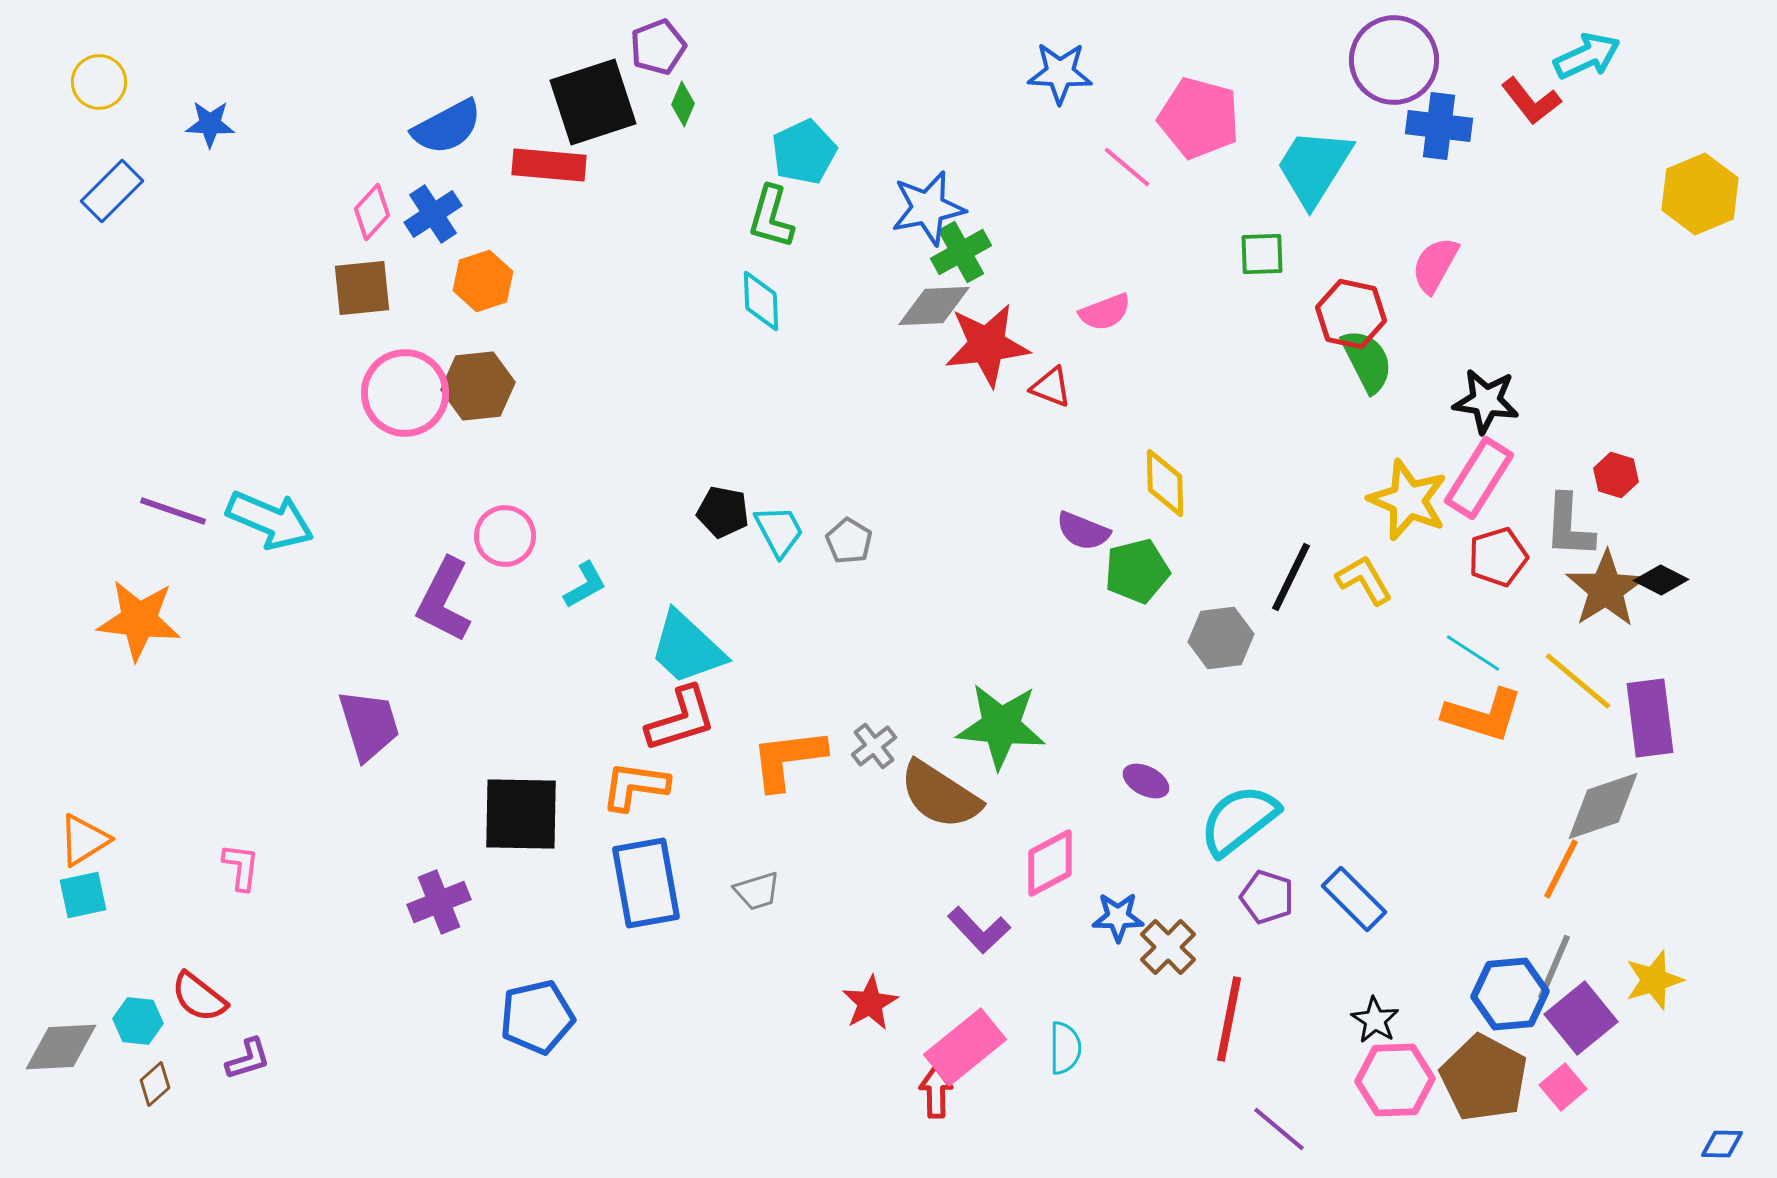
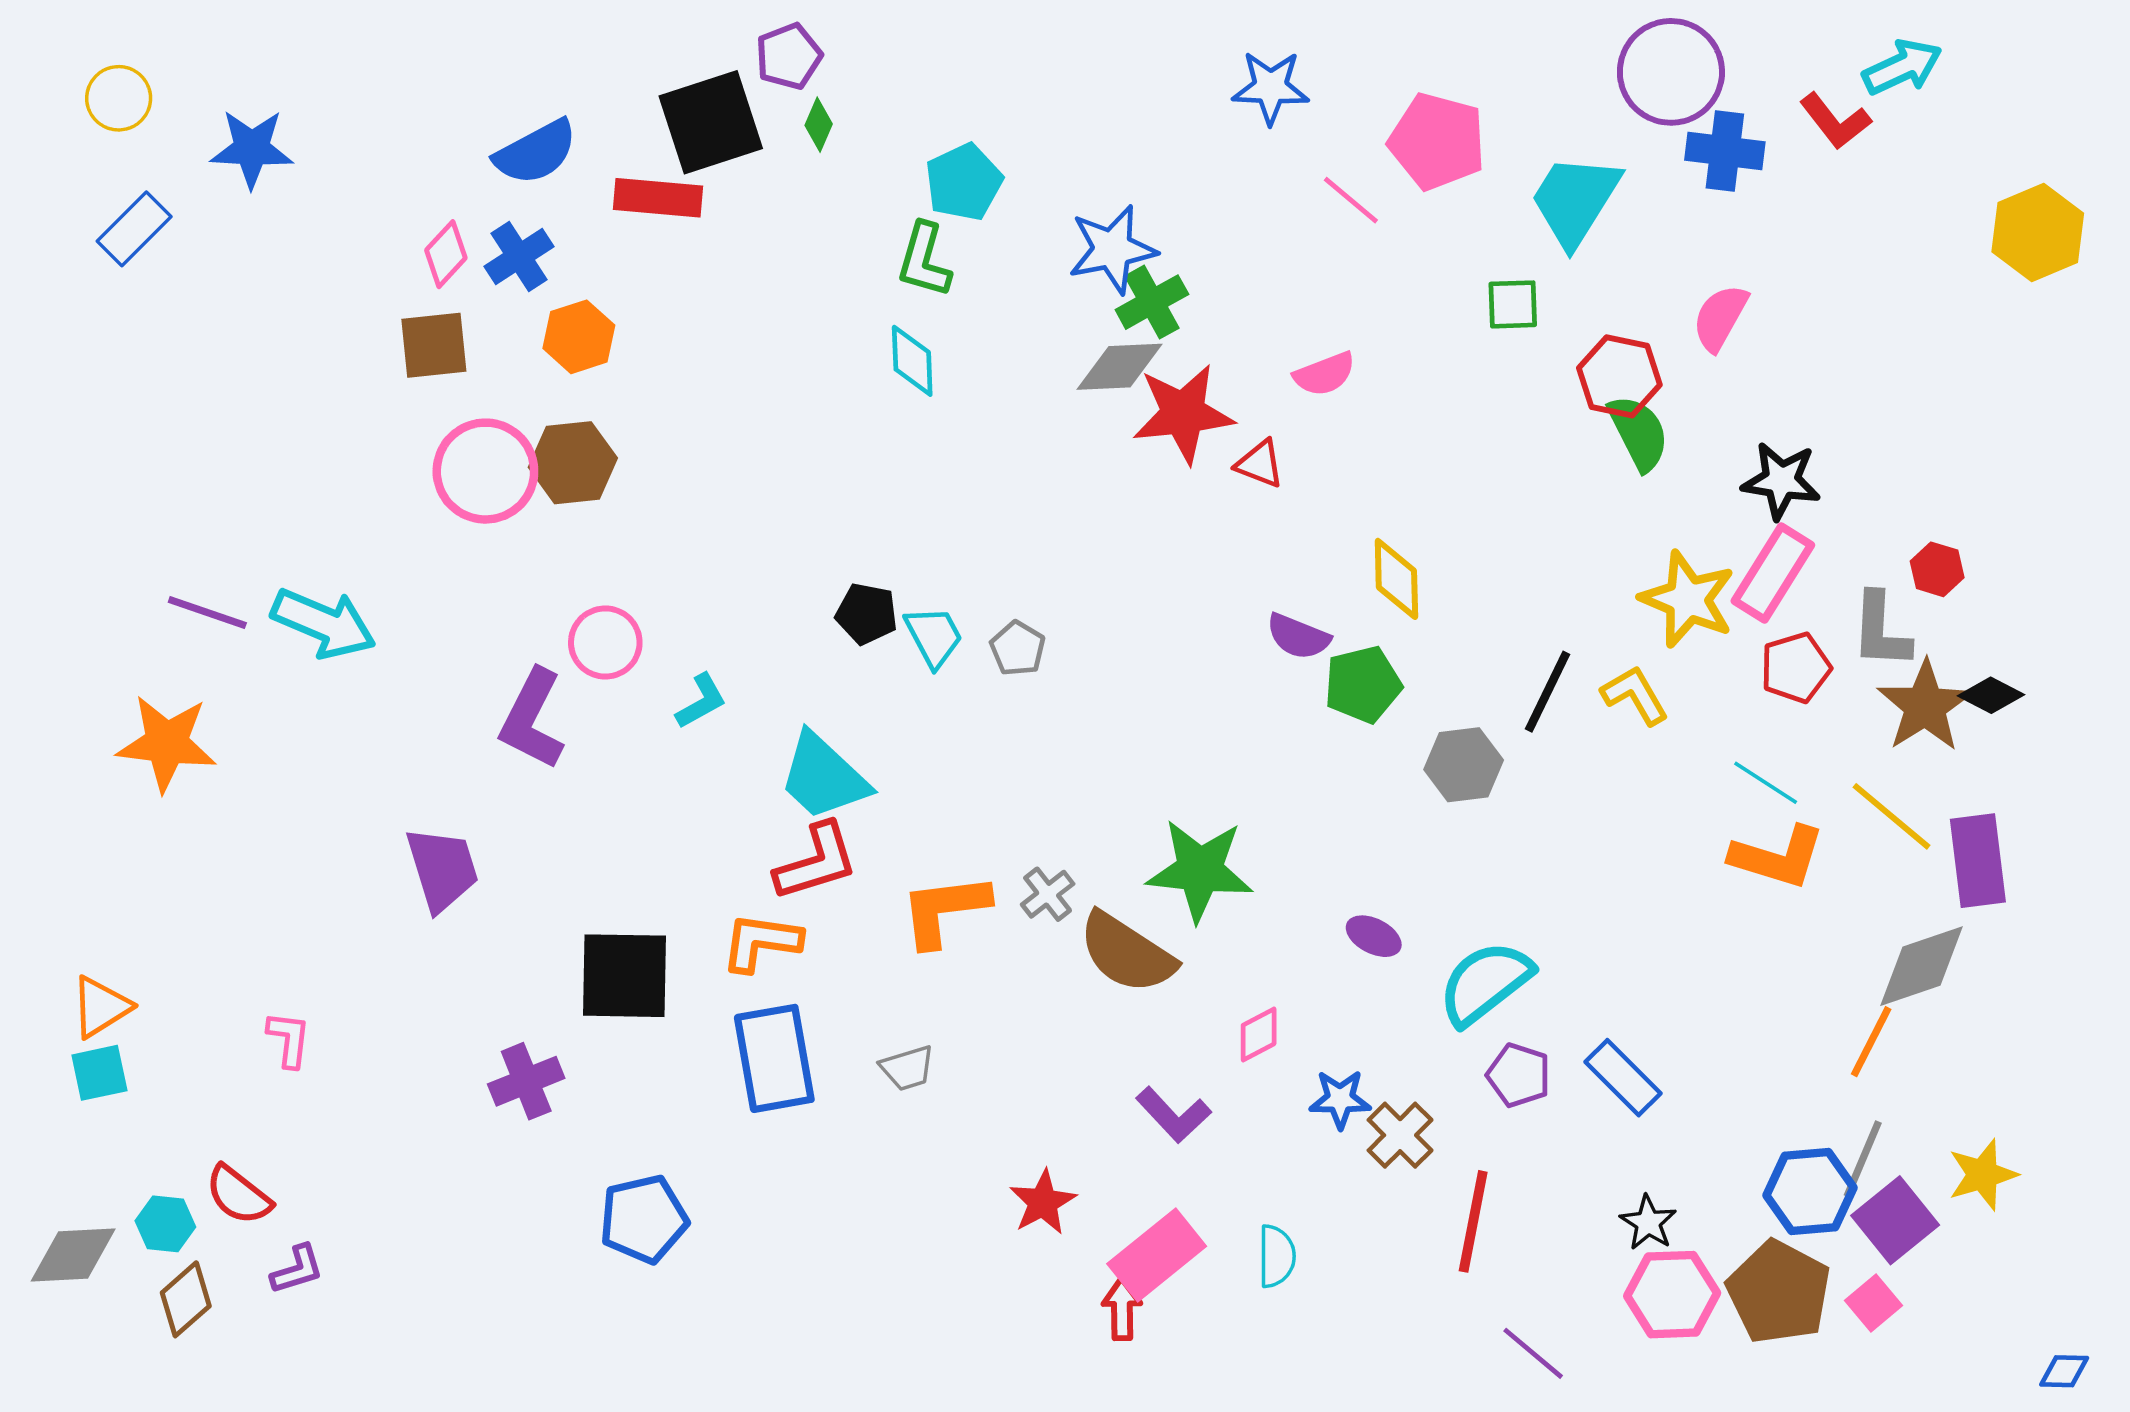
blue star: (210, 124) -> (252, 149), size x1.4
pink diamond: (1050, 863) -> (1259, 1034), size x0.7
brown diamond: (155, 1084) -> (186, 1299), size x1.4

